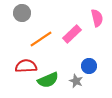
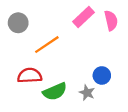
gray circle: (22, 13) -> (18, 23), moved
pink rectangle: (72, 34) -> (83, 17), moved

